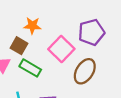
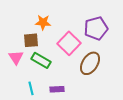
brown square: (19, 46) -> (31, 40), turned -35

